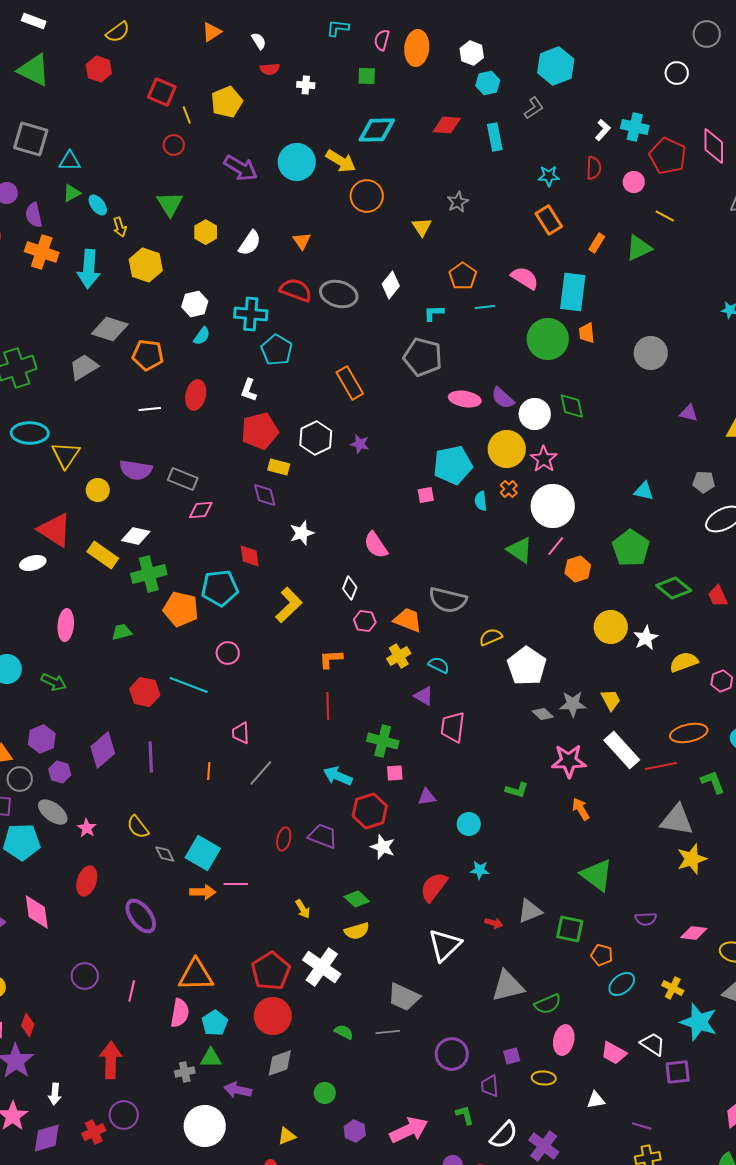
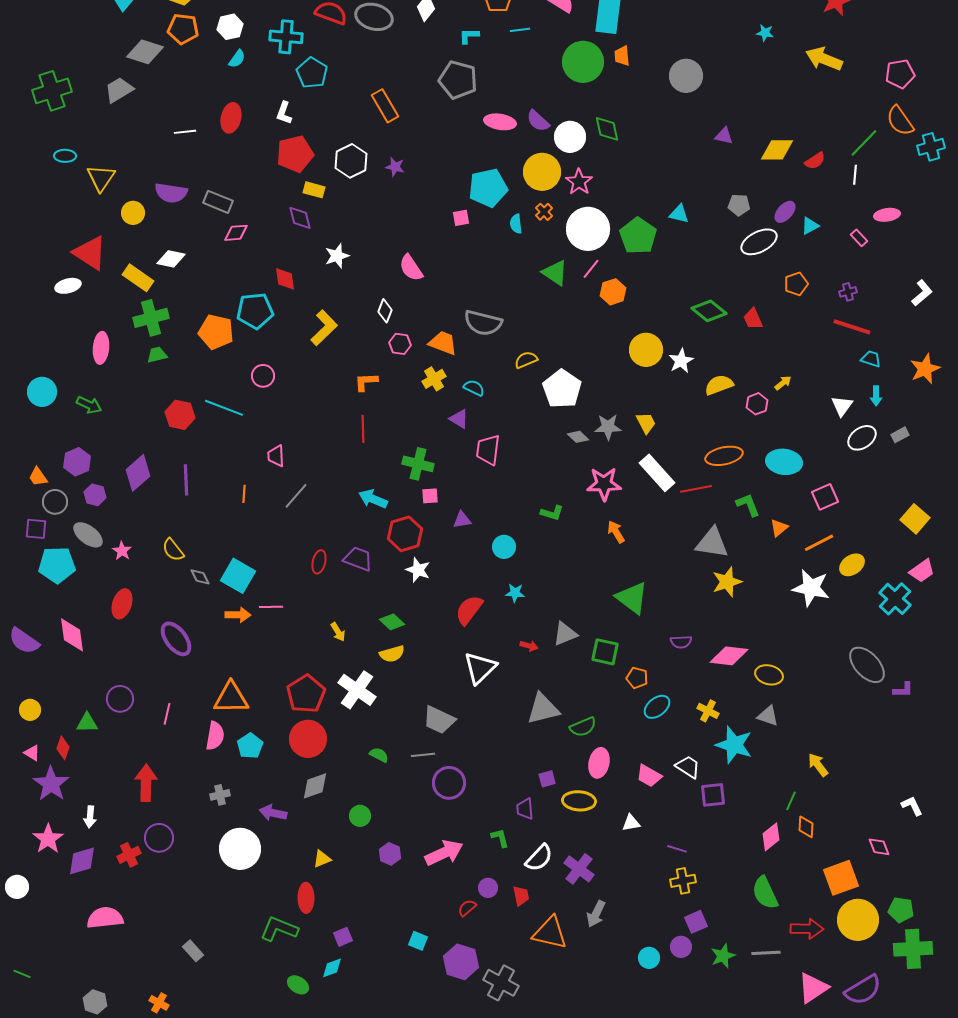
orange pentagon: (148, 355) -> (183, 29), moved
cyan ellipse: (30, 433) -> (65, 156), size x0.6
green pentagon: (631, 548) -> (638, 236), moved
green cross: (149, 574) -> (151, 318), moved
pink diamond: (694, 933) -> (729, 656), size x1.4
purple circle: (452, 1054) -> (449, 783), moved
green triangle: (211, 1058) -> (87, 723), moved
yellow ellipse: (544, 1078) -> (579, 801), size x1.4

